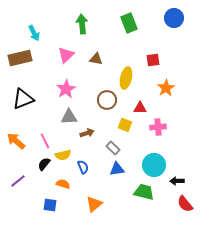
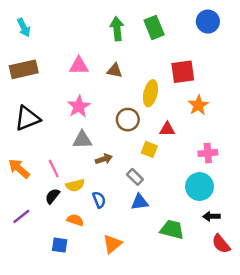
green arrow: (82, 24) -> (117, 29), moved
cyan arrow: (34, 33) -> (24, 27), moved
pink triangle: (66, 55) -> (79, 66), turned 42
red square: (153, 60) -> (183, 72), size x1.5
pink cross: (158, 127) -> (208, 153), moved
cyan circle: (154, 165) -> (200, 187), moved

